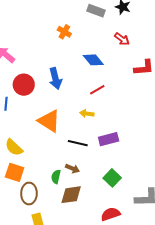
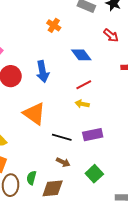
yellow arrow: (87, 113) -> (82, 104), moved
brown arrow: (72, 169) -> (63, 162), moved
green semicircle: (56, 177) -> (31, 178), moved

